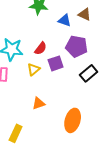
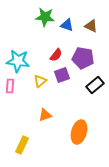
blue triangle: (65, 20) -> (67, 25), moved
red semicircle: (41, 48) -> (56, 55), moved

